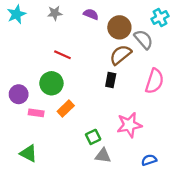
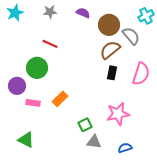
red line: (62, 55) -> (50, 44), moved
black rectangle: (111, 80) -> (112, 73), moved
green circle: (51, 83) -> (37, 68), moved
blue semicircle: (149, 160) -> (125, 148), moved

